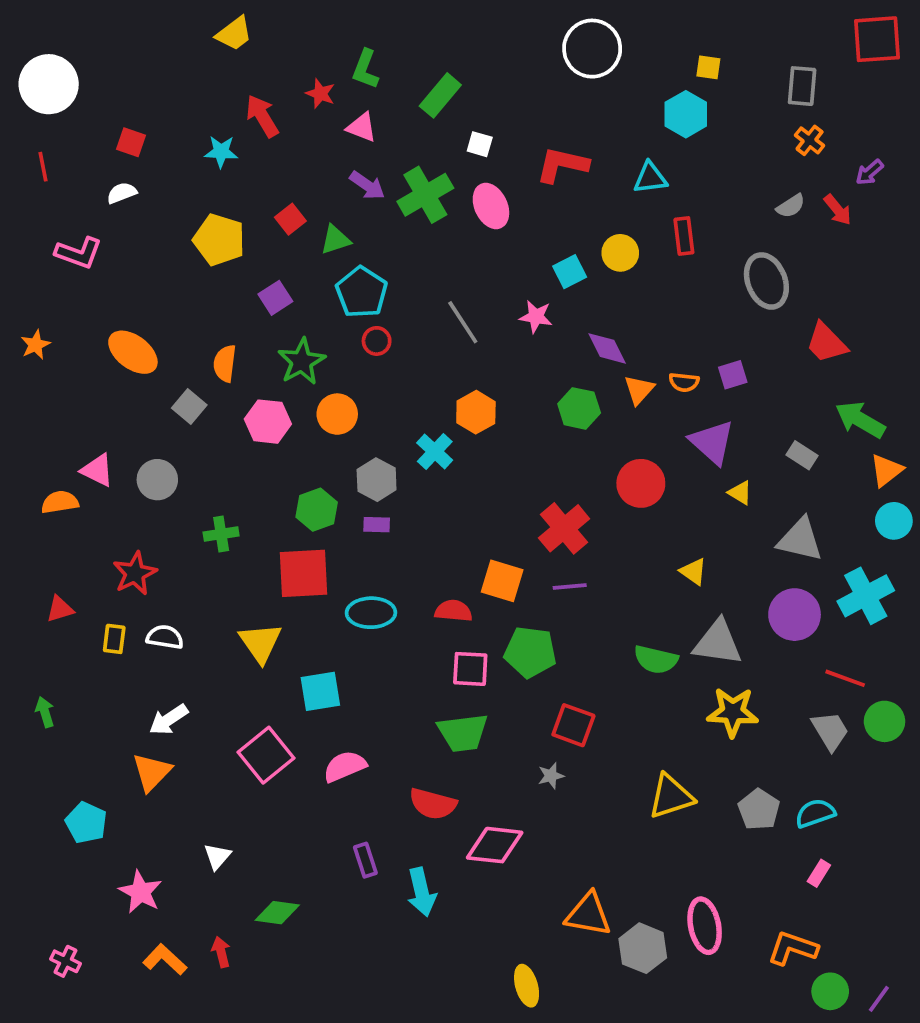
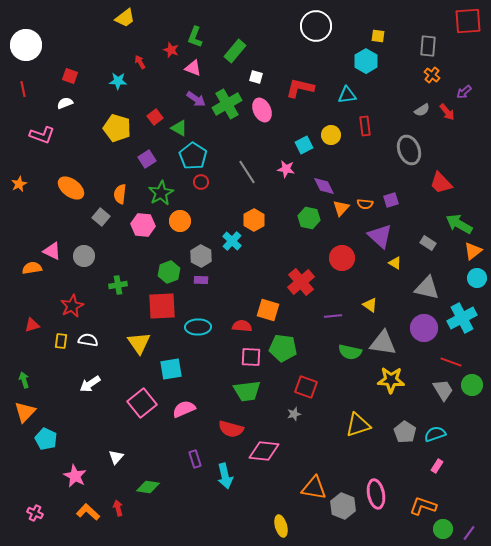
red arrow: (262, 116) -> (140, 62), size x0.6
green triangle: (335, 240) -> (179, 128), turned 48
purple line: (570, 586) -> (333, 316), moved
orange triangle: (152, 772) -> (25, 412), moved

